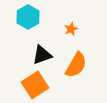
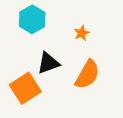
orange square: (35, 85) -> (25, 88), moved

